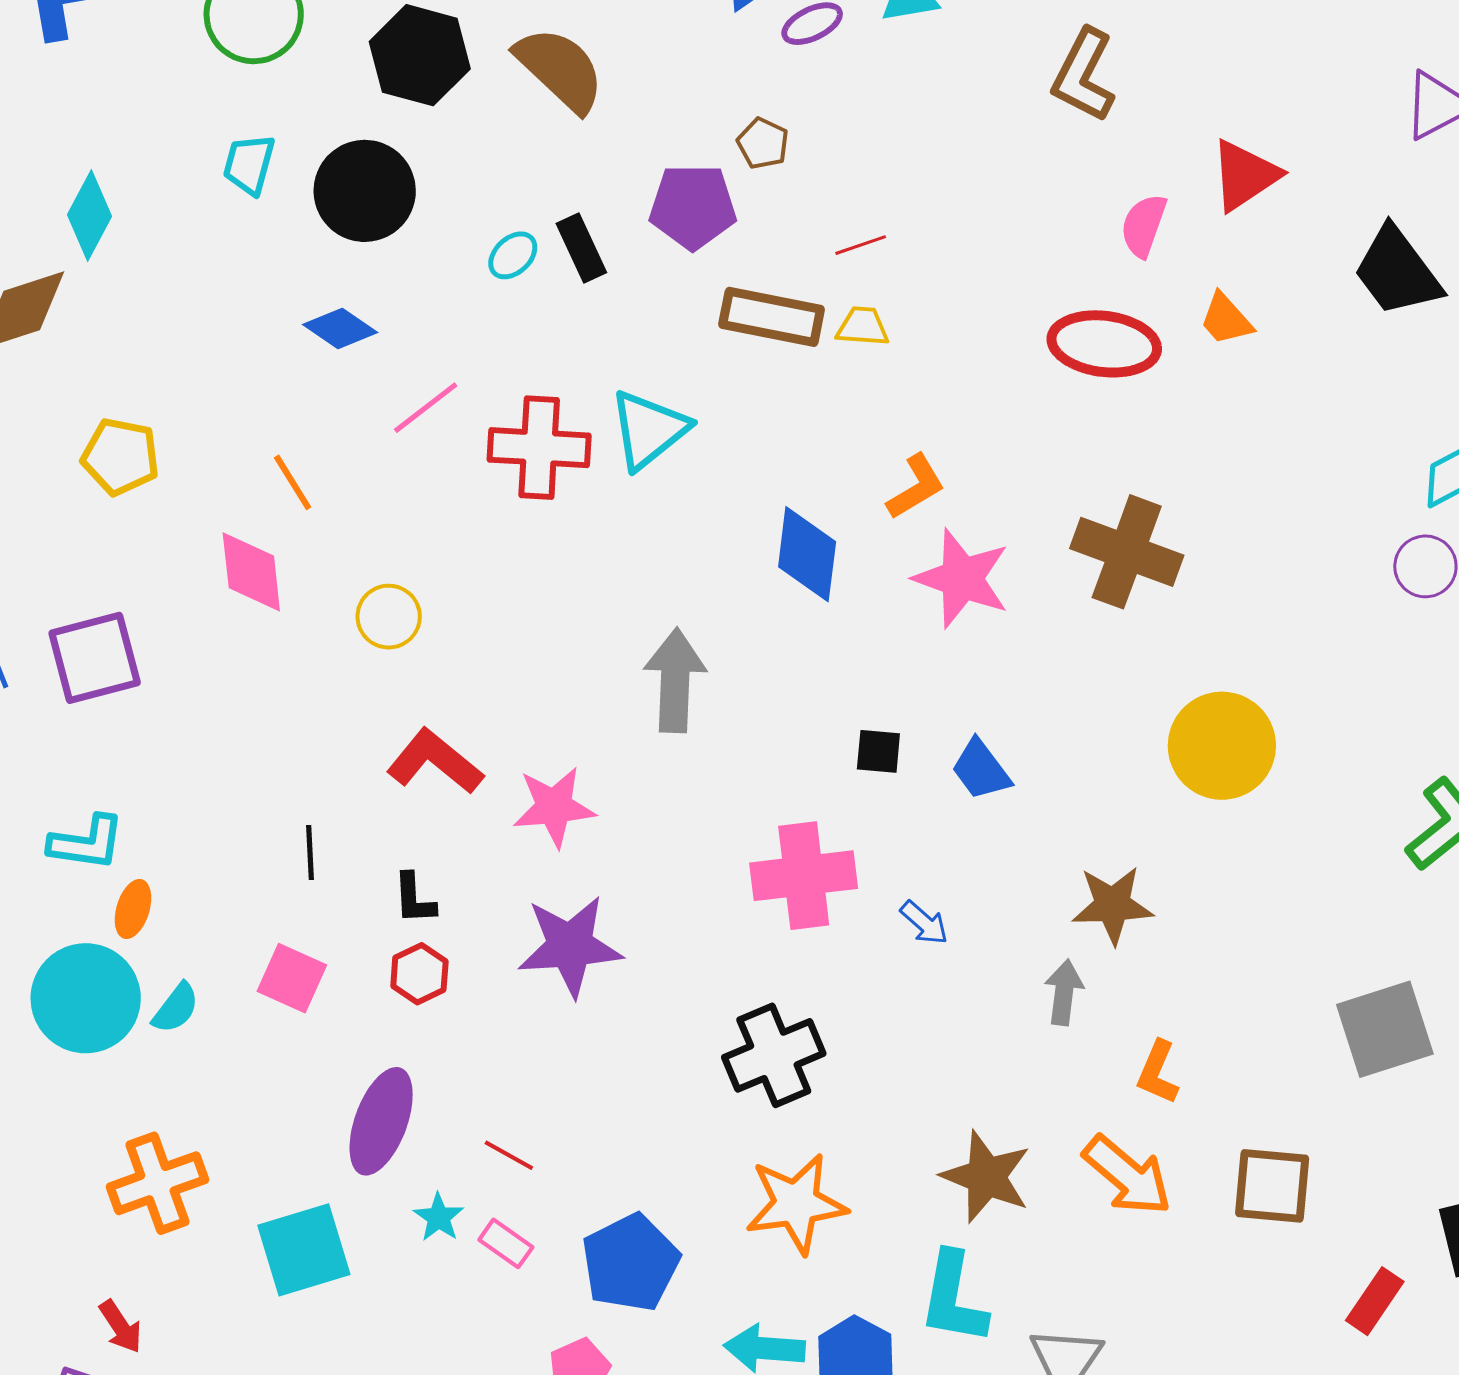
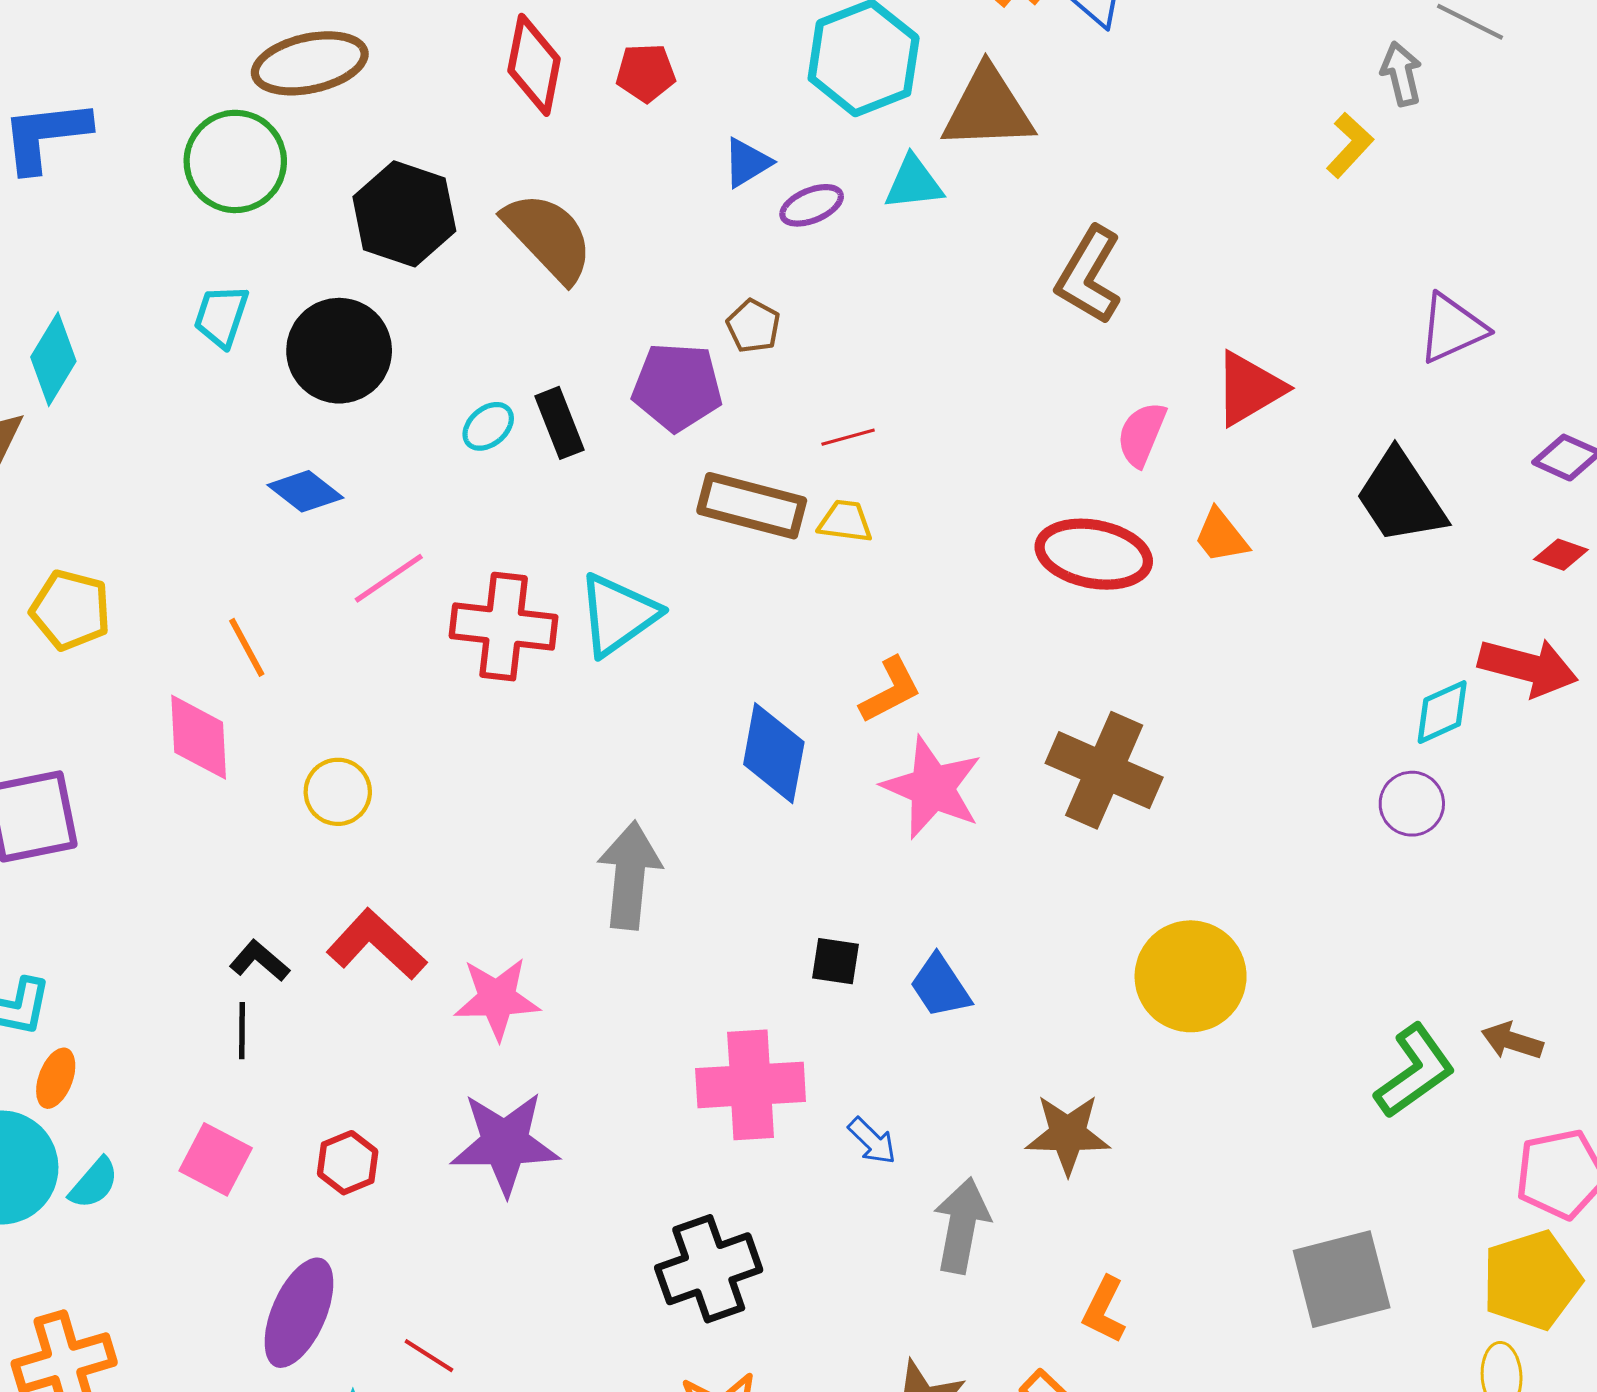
black L-shape: (414, 899) -> (259, 961), moved, turned 130
gray arrow: (1064, 992) -> (962, 1225), moved, size x1.4

